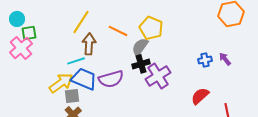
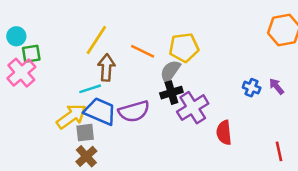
yellow pentagon: (151, 28) -> (184, 48), turned -30
blue cross: (205, 60) -> (252, 88), turned 32
red semicircle: (200, 96) -> (224, 133), moved, turned -54

